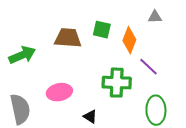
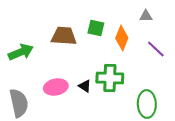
purple line: (148, 67) -> (156, 49), moved
black triangle: (90, 117) -> (85, 86), moved

